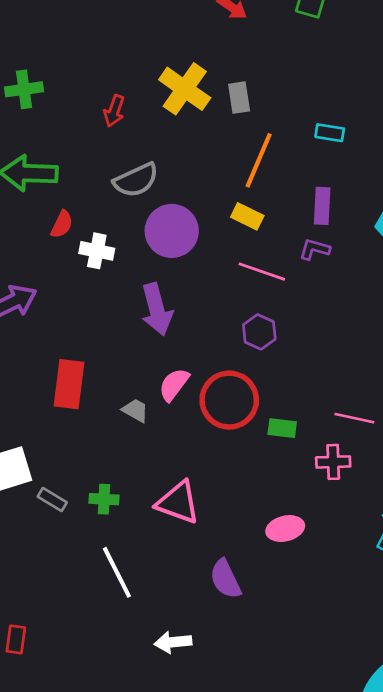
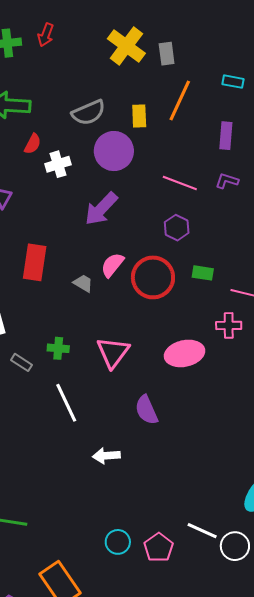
red arrow: (114, 111) -> (46, 35), moved
yellow rectangle: (247, 216) -> (139, 116), moved, turned 60
purple L-shape: (315, 249) -> (227, 181), moved
white cross: (97, 251) -> (58, 164), turned -30
purple arrow: (157, 309) -> (101, 209), turned 57
green rectangle: (282, 428) -> (203, 273), moved
gray rectangle: (52, 500) -> (22, 362), moved
pink triangle: (178, 503) -> (113, 352), turned 45
pink ellipse: (285, 529) -> (185, 353), moved, size x1.4

